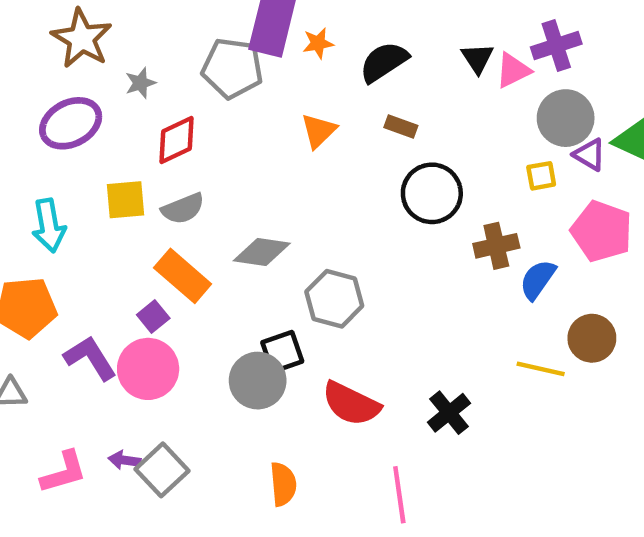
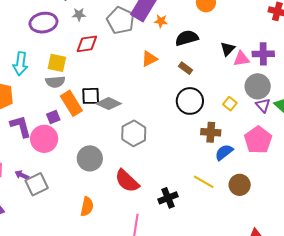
yellow square: (541, 176) -> (230, 104), moved, turned 32
gray semicircle: (183, 209) -> (55, 82), moved
black square: (282, 352) -> (91, 96), moved
yellow line: (541, 369) -> (204, 182), moved

